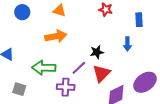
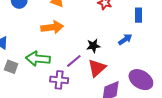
blue arrow: (127, 44) -> (125, 39), turned -128
purple ellipse: (145, 82) -> (141, 80), turned 65
gray square: (19, 89) -> (11, 67), moved

